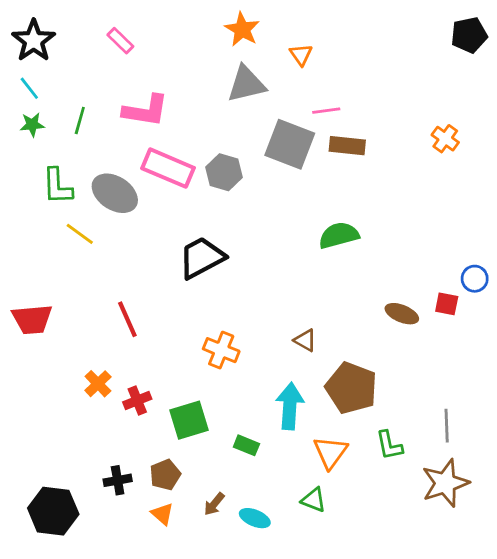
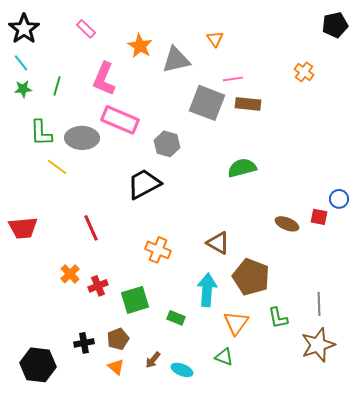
orange star: (242, 29) -> (140, 46), moved
pink L-shape: (146, 111) -> (104, 79), turned 104
orange cross: (445, 139) -> (304, 72), moved
gray hexagon: (224, 172) -> (167, 144), moved
gray ellipse: (115, 193) -> (82, 138), turned -32
brown triangle: (305, 340) -> (218, 243), size x1.4

